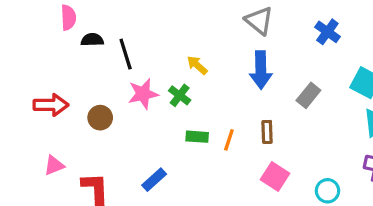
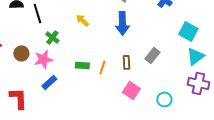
pink star: (143, 94) -> (43, 59), moved
green cross: (180, 95) -> (52, 37), moved
gray rectangle: (308, 95) -> (152, 55), moved
blue rectangle: (154, 180) -> (49, 82), moved

